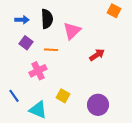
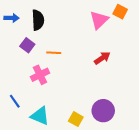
black semicircle: (47, 19) -> (38, 20), moved
blue arrow: (22, 20) -> (12, 18), moved
pink triangle: (72, 31) -> (99, 20), moved
yellow square: (63, 96) -> (76, 119), moved

